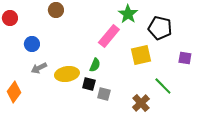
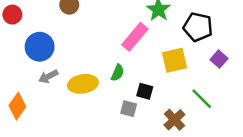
blue circle: (32, 44) -> (40, 47), size x1.5
purple square: (185, 58) -> (219, 59), moved, turned 32
black square: (89, 84) -> (145, 91), moved

